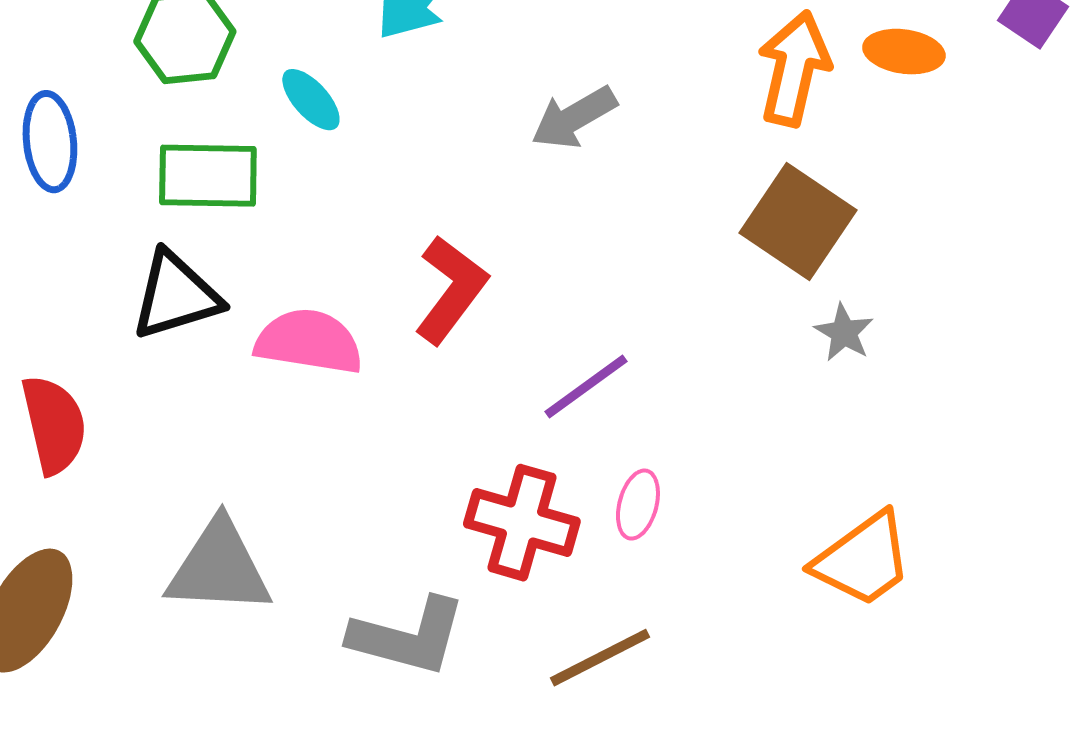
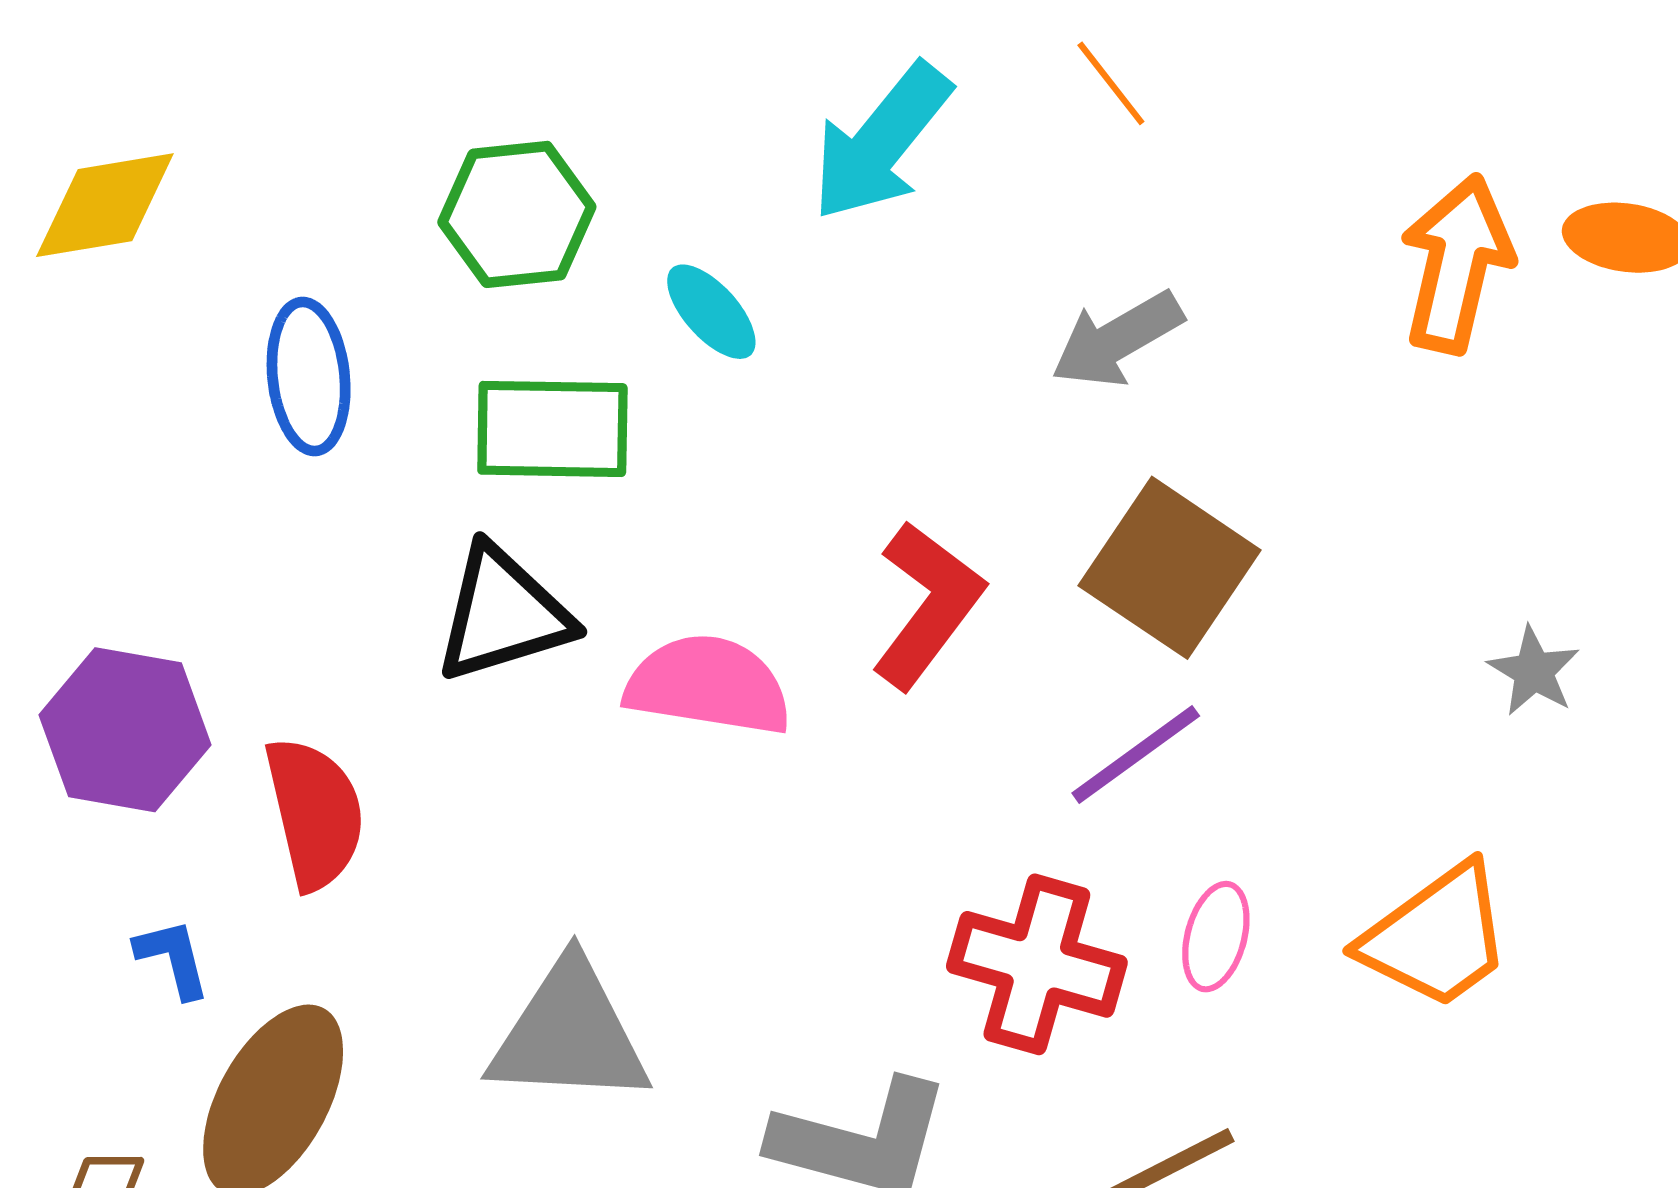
brown square: (798, 222) -> (1170, 568), moved
orange trapezoid: (863, 560) -> (1437, 937), moved

